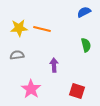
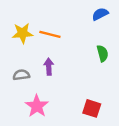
gray semicircle: (17, 55) -> (21, 75), moved
purple arrow: (54, 65) -> (49, 67), moved

